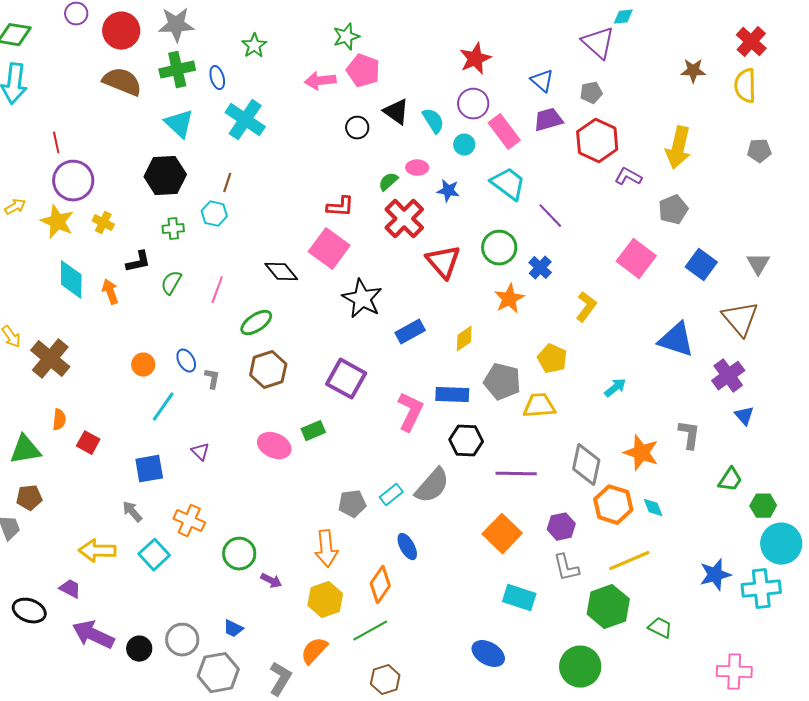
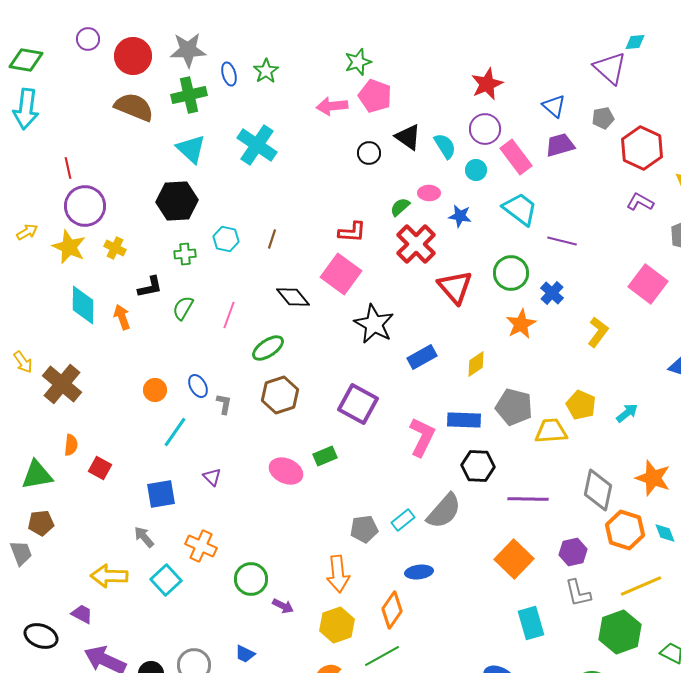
blue ellipse: (217, 78) -> (229, 74), moved
red hexagon: (597, 141) -> (642, 148), moved
brown line: (227, 183) -> (272, 239), moved
purple line: (550, 216) -> (562, 241), turned -32
yellow pentagon: (552, 359) -> (581, 405), moved
blue ellipse: (407, 547) -> (419, 572), turned -68
cyan rectangle: (519, 598) -> (531, 623), turned 56

